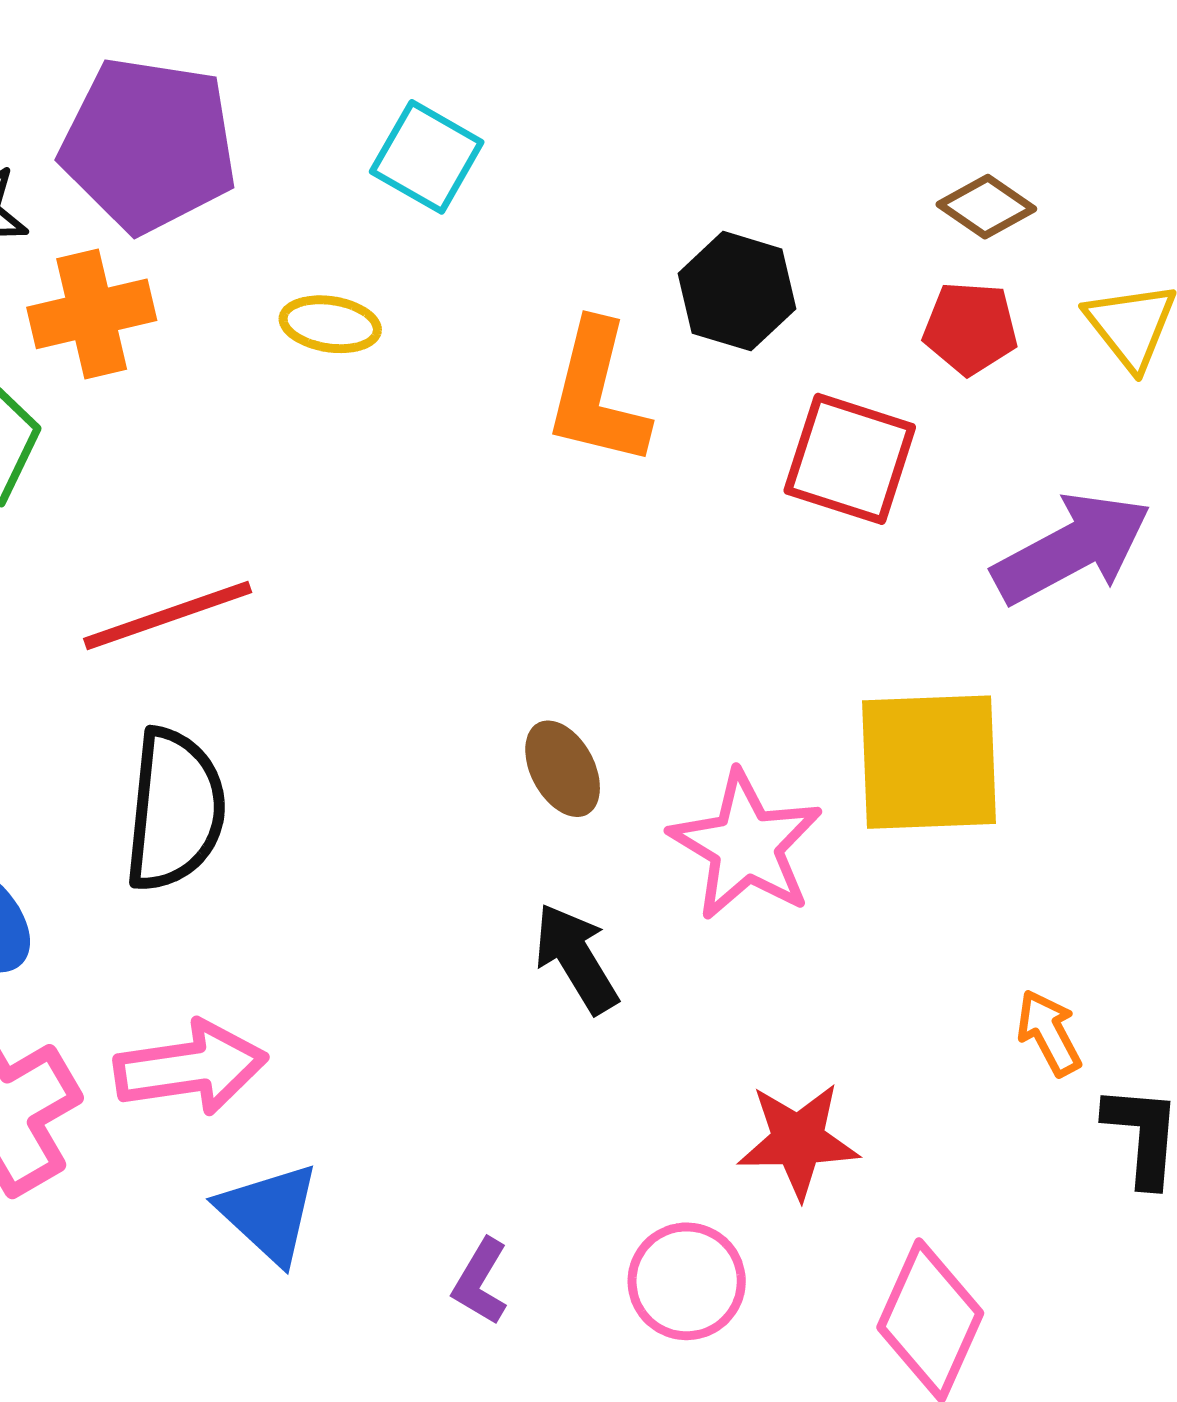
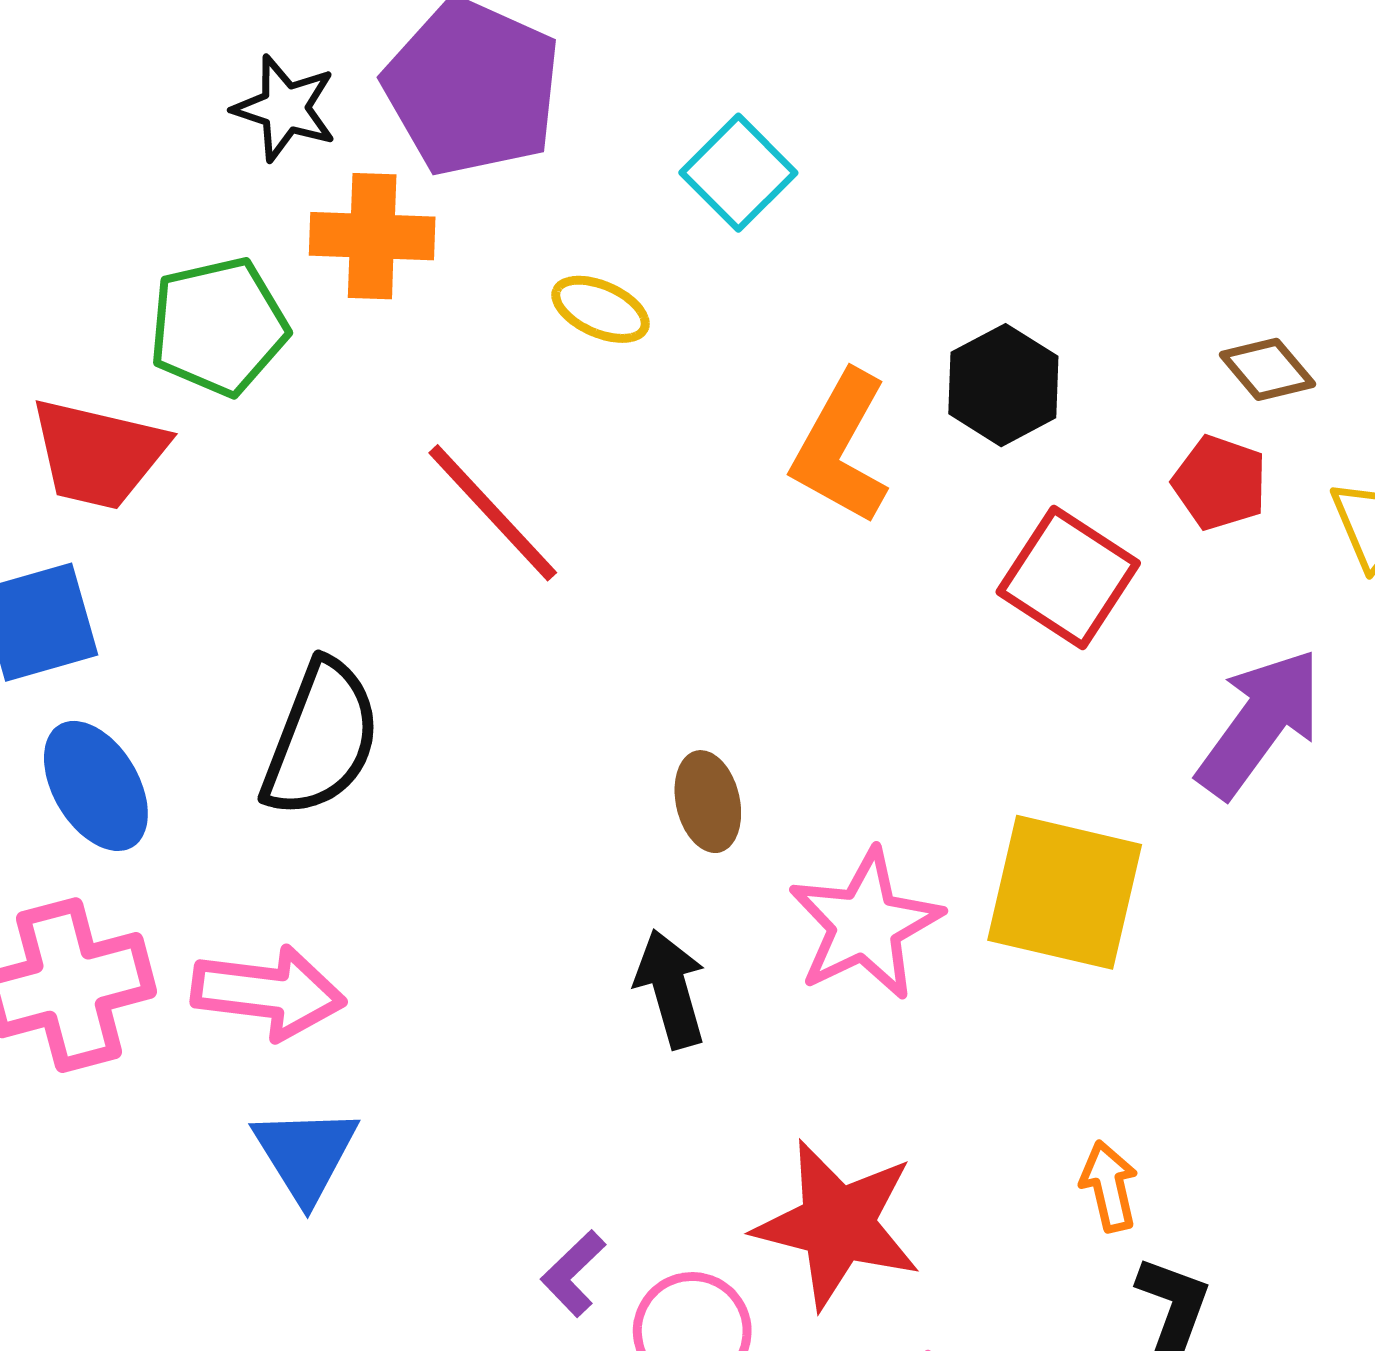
purple arrow: (1072, 548) -> (1260, 723), turned -41
red line: (168, 615) -> (493, 513), moved, turned 51
red star: (798, 1140) -> (838, 1224), size x1.4
purple L-shape: (480, 1282) -> (573, 1273), moved

